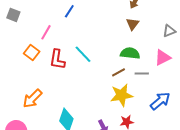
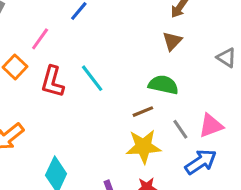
gray triangle: (169, 31) -> (226, 58), turned 48
pink triangle: (163, 58) -> (211, 126), moved
gray line: (142, 73) -> (180, 129), moved, turned 48

